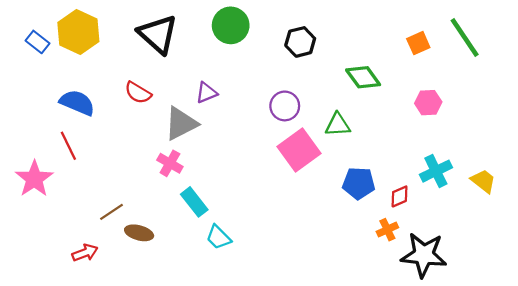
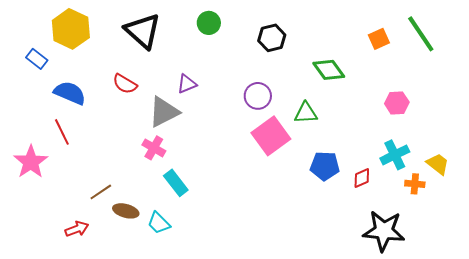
green circle: (231, 25) -> (209, 23), size x0.7
blue rectangle: (38, 42) -> (37, 59), moved
pink hexagon: (428, 103) -> (397, 103), moved
orange cross: (387, 230) -> (415, 184), moved, turned 30
cyan trapezoid: (219, 237) -> (159, 223), moved

